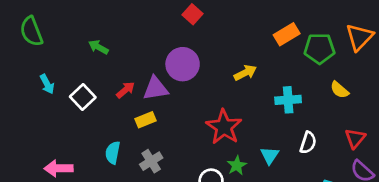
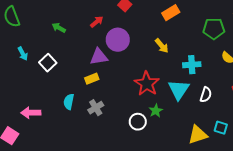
orange rectangle: (287, 34) -> (171, 13), moved
yellow arrow: (245, 73) -> (162, 46), turned 77
red arrow: (126, 90) -> (97, 22), moved
cyan triangle: (270, 155) -> (179, 90), moved, size x1.6

